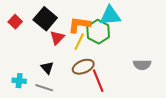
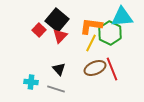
red square: (15, 22) -> (39, 30), moved
red triangle: (57, 38) -> (60, 36), moved
red line: (98, 81) -> (112, 69), moved

